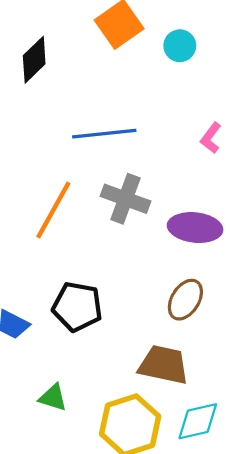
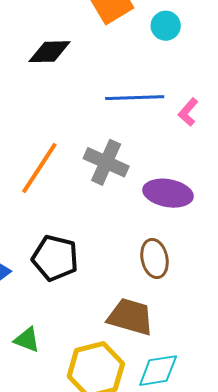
black diamond: (34, 60) -> (49, 52), moved, turned 39
blue line: (104, 134) -> (135, 98), moved
brown ellipse: (185, 300) -> (155, 258), turned -48

